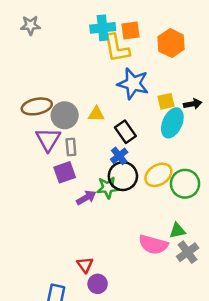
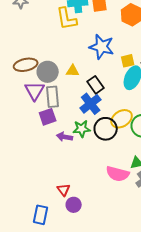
yellow L-shape: (117, 48) -> (67, 19), moved
gray rectangle: (71, 147) -> (53, 97), size x1.5
blue cross: (119, 156) -> (91, 104), size x1.5
black circle: (123, 176) -> (106, 129), moved
purple arrow: (86, 198) -> (65, 137), turned -140

